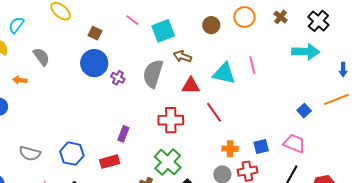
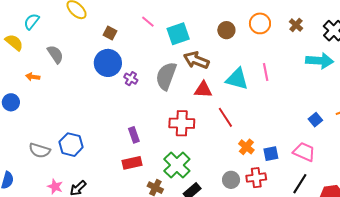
brown arrow: (182, 56) -> (196, 60), size x1.4
purple rectangle: (123, 134) -> (134, 135), turned -42
orange cross: (230, 149) -> (246, 147), moved, turned 35
blue hexagon: (72, 154) -> (71, 145), moved
red rectangle: (110, 162) -> (132, 163), moved

